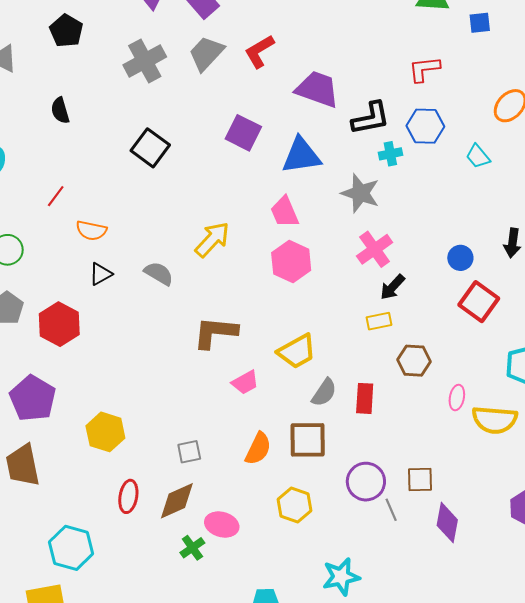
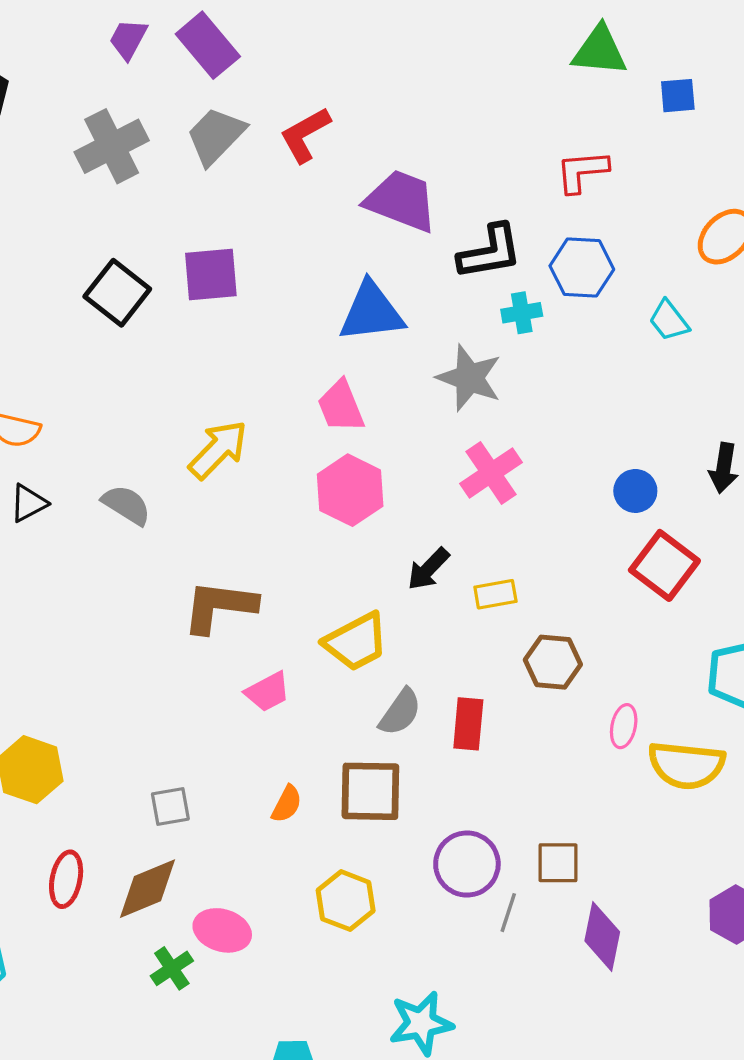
purple square: (243, 133) -> (211, 275), moved, turned -33
black arrow: (392, 287) -> (428, 569), moved
orange semicircle: (258, 449) -> (287, 804), size x0.7
gray line: (391, 510) -> (508, 913), turned 40

